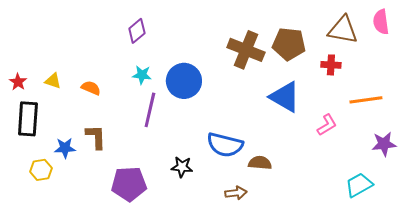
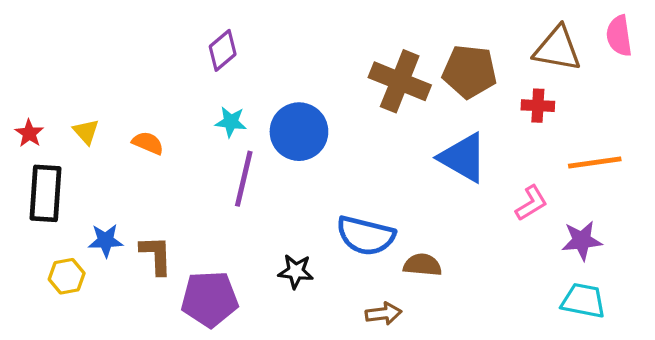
yellow triangle: (53, 81) -> (86, 132), turned 30
brown L-shape: (96, 137) -> (156, 255), moved
purple star: (384, 144) -> (582, 240), moved
cyan trapezoid: (359, 185) -> (583, 301), turned 40

